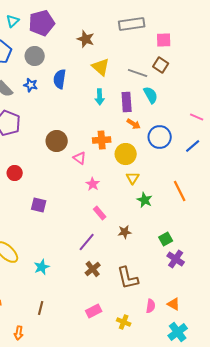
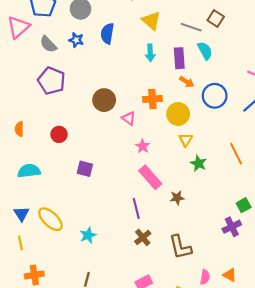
pink rectangle: (100, 213) -> (150, 177), size x1.6
green square: (166, 239) -> (244, 205), moved
purple line: (87, 242) -> (136, 208), turned -54
purple cross: (176, 259) -> (232, 227), turned 30

